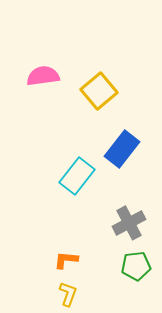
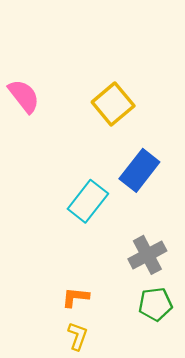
pink semicircle: (43, 76) -> (24, 96), moved, turned 60

